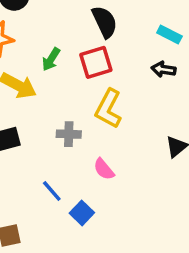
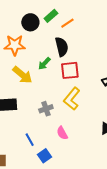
black semicircle: (105, 22) -> (62, 47), moved
gray cross: (69, 134) -> (46, 109), turned -32

